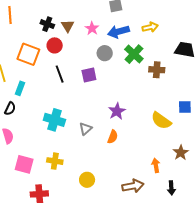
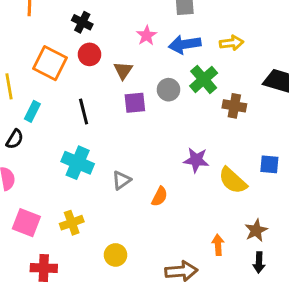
brown triangle: (68, 26) -> (123, 71), moved
gray circle: (105, 53) -> (168, 90), moved
black line: (60, 74) -> (84, 111), moved
purple star: (117, 111) -> (196, 160), moved, turned 30
yellow cross: (55, 161) -> (72, 223), turned -35
black arrow: (171, 188) -> (259, 263), moved

